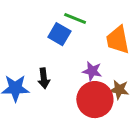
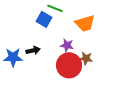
orange trapezoid: (118, 40) -> (85, 23), turned -95
black arrow: (44, 78) -> (33, 50), turned -96

